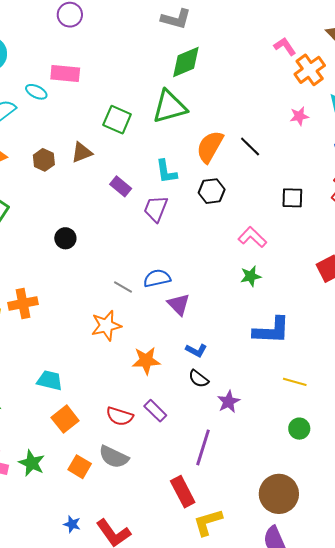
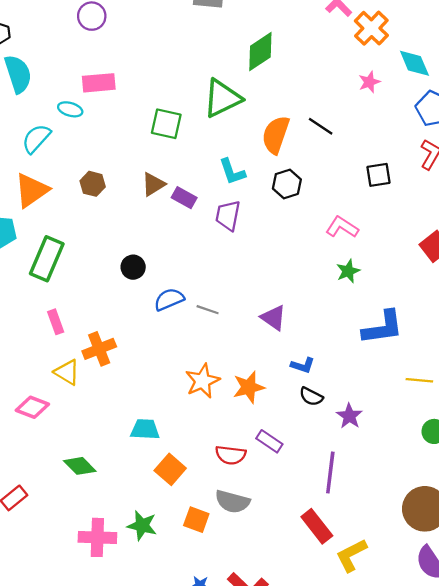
green diamond: (186, 62) -> (260, 52), moved
brown triangle: (82, 152) -> (153, 184), moved
blue semicircle: (157, 278) -> (169, 299), moved
orange star: (106, 326) -> (202, 381), moved

